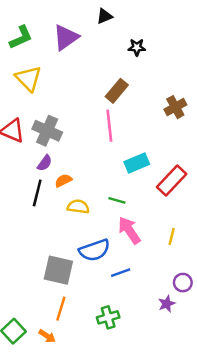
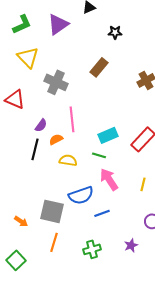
pink line: (109, 126) -> (72, 119), moved
gray cross: (47, 131) -> (56, 82), moved
cyan rectangle: (137, 163) -> (108, 135), moved
purple star: (167, 304) -> (131, 245), moved
orange arrow: (47, 336) -> (21, 221), moved

